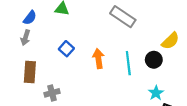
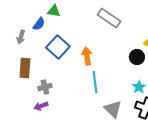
blue semicircle: (30, 18) -> (39, 24), moved
blue square: (66, 49) -> (58, 47), size x1.6
cyan line: (128, 63) -> (95, 82), moved

